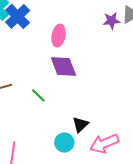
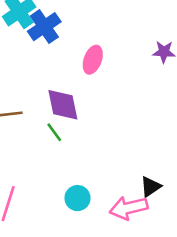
purple diamond: (63, 67) -> (63, 105), moved
black triangle: (80, 125) -> (151, 187), moved

